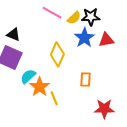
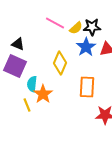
cyan semicircle: (28, 76) -> (32, 84), turned -42
orange rectangle: (85, 79) -> (87, 87), size x1.5
yellow line: (54, 98) -> (27, 105), moved

